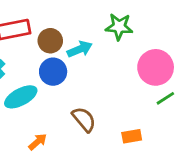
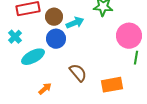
green line: (165, 98) -> (136, 58), turned -48
orange rectangle: (132, 136) -> (112, 85), size x1.5

